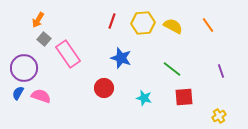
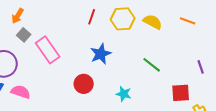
orange line: (208, 25) -> (188, 21), turned -35
blue star: (121, 58) -> (101, 54), turned 30
red square: (184, 97) -> (181, 93), moved

